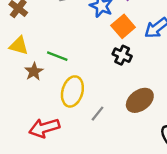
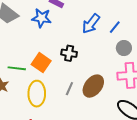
orange square: (123, 26) -> (41, 63), moved
gray line: (98, 114) -> (69, 89), moved

